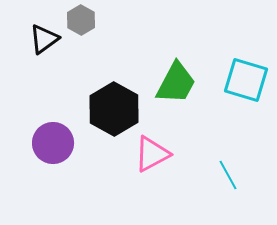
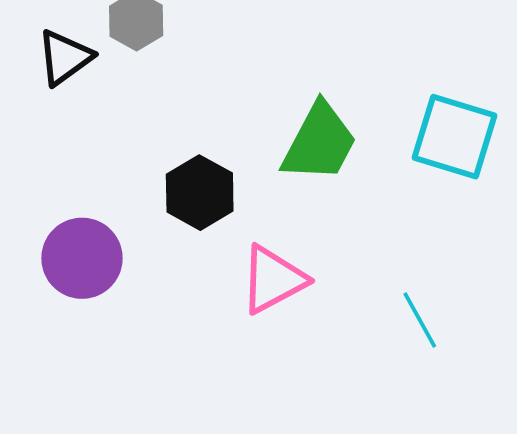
black hexagon: (114, 109) -> (200, 193), size x0.7

